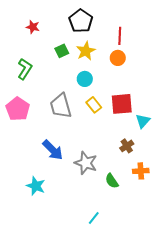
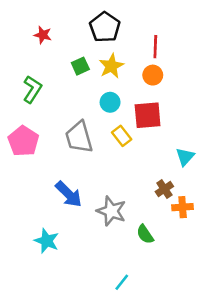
red square: (122, 104) -> (148, 115), moved
orange cross: (141, 171) -> (183, 207), moved

